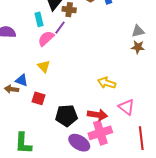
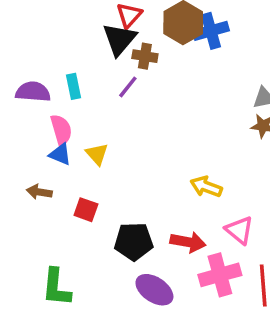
cyan rectangle: (39, 19) -> (74, 86), moved
pink semicircle: (46, 38) -> (61, 130), moved, turned 114
blue triangle: (22, 80) -> (60, 154), moved
pink cross: (100, 133) -> (220, 275), moved

